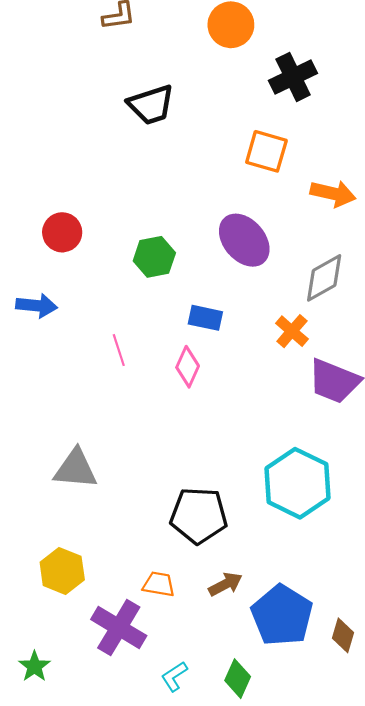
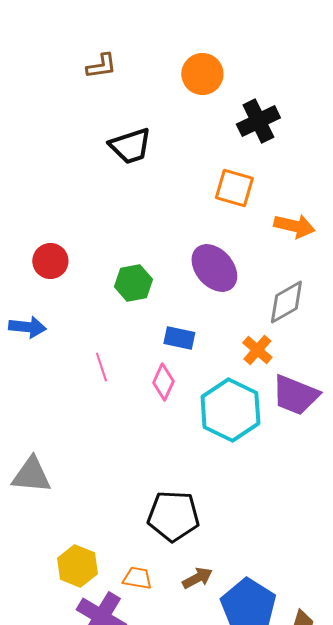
gray triangle: (75, 469) -> (31, 475), moved
cyan hexagon: (298, 483) -> (230, 410), moved
yellow hexagon: (62, 571) -> (77, 566), moved

